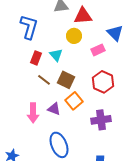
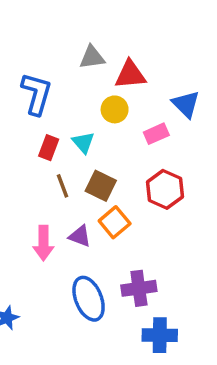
brown line: (44, 80) -> (62, 186), turned 32
purple cross: (101, 120) -> (139, 288), moved

